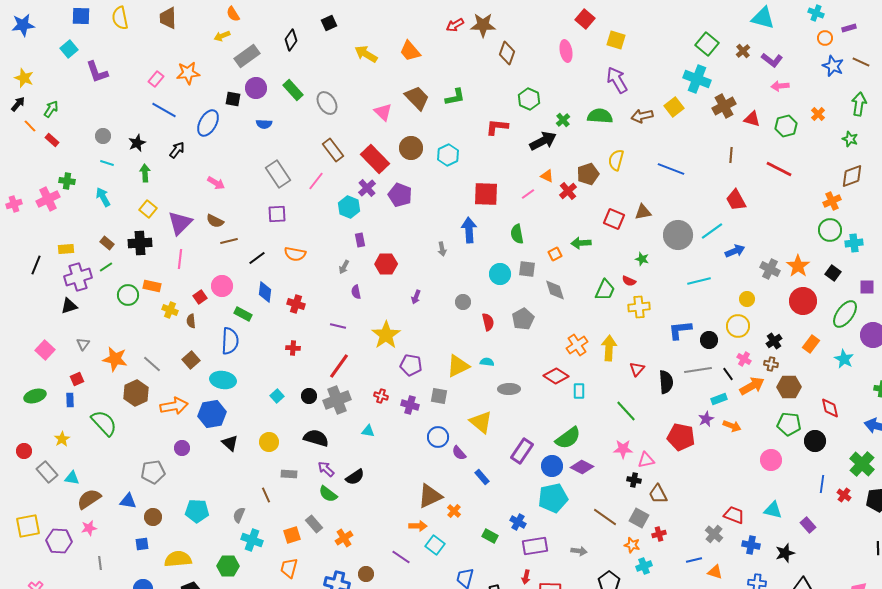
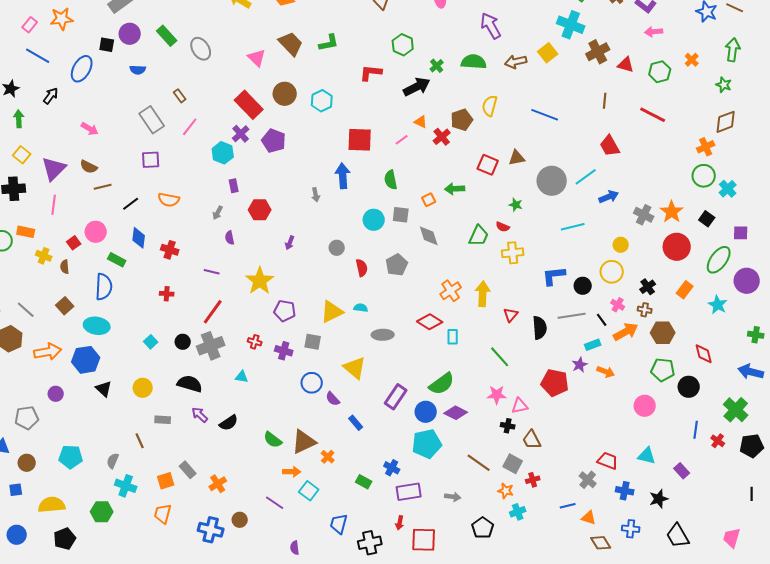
brown rectangle: (333, 150) -> (180, 96), moved, size x0.6
cyan cross: (854, 243) -> (728, 189), turned -36
green semicircle: (328, 494) -> (273, 440), moved

